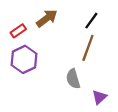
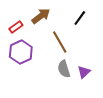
brown line: (88, 48) -> (60, 42), moved, turned -50
purple triangle: (99, 97) -> (84, 72), moved

